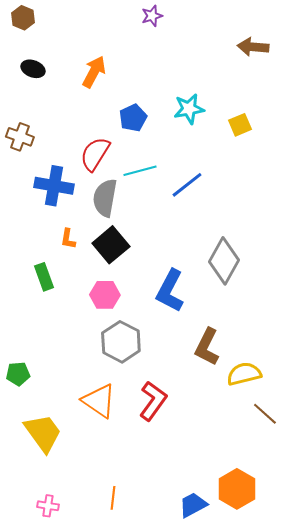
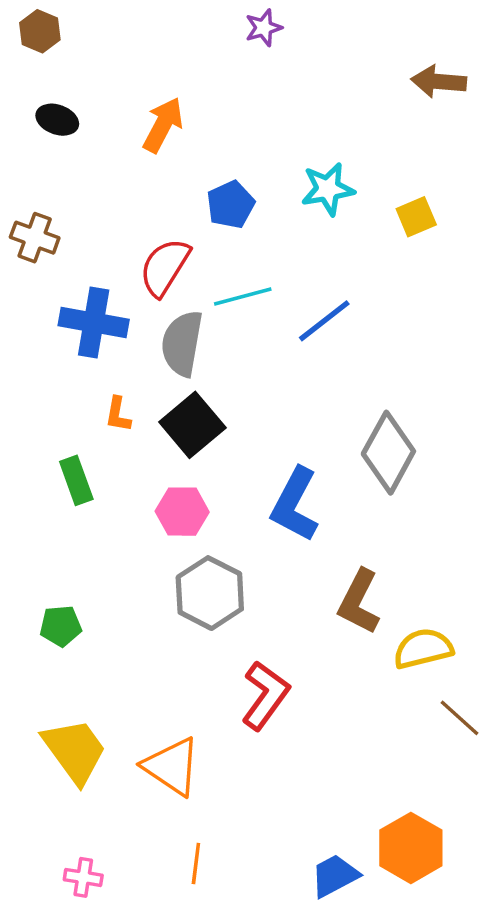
green pentagon: (18, 374) -> (61, 626), moved
orange triangle: (99, 401) -> (172, 766), moved

